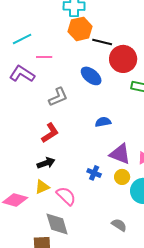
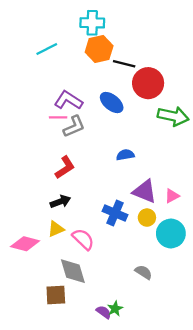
cyan line: (22, 39) -> (47, 49), moved
pink line: (44, 57) -> (58, 117), moved
purple L-shape: (22, 74) -> (68, 100), moved
blue cross: (94, 173) -> (115, 213), size x1.5

